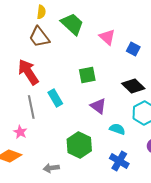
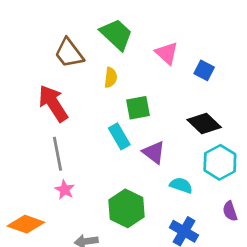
yellow semicircle: (41, 12) -> (111, 78), moved
cyan rectangle: (55, 98) -> (119, 136), moved
pink star: (20, 132) -> (65, 190), moved

